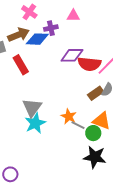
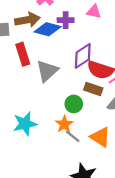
purple diamond: (72, 55) -> (83, 56), turned -45
brown rectangle: (96, 93) -> (93, 89), moved, turned 42
gray triangle: (32, 108) -> (47, 71), moved
green circle: (93, 133) -> (74, 104), moved

